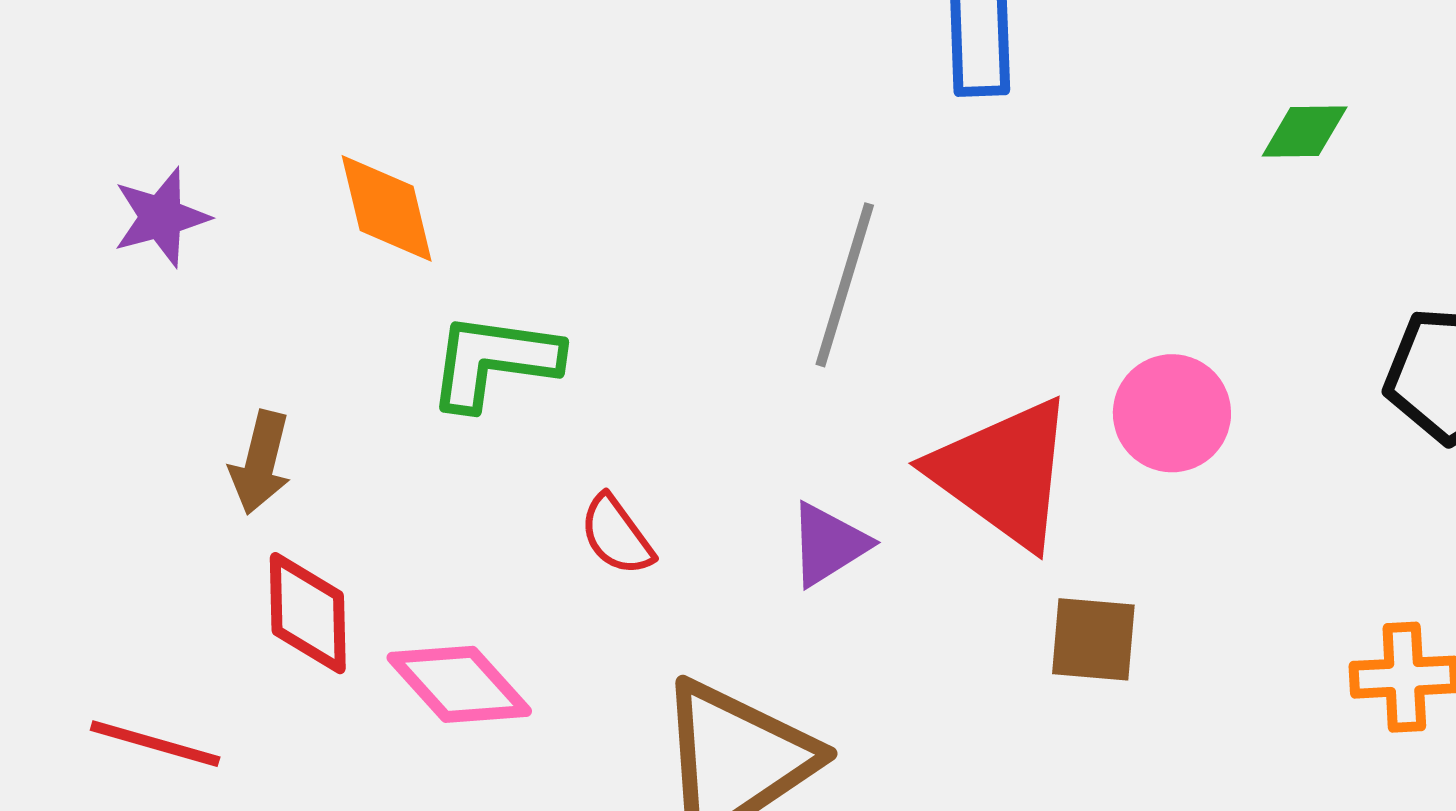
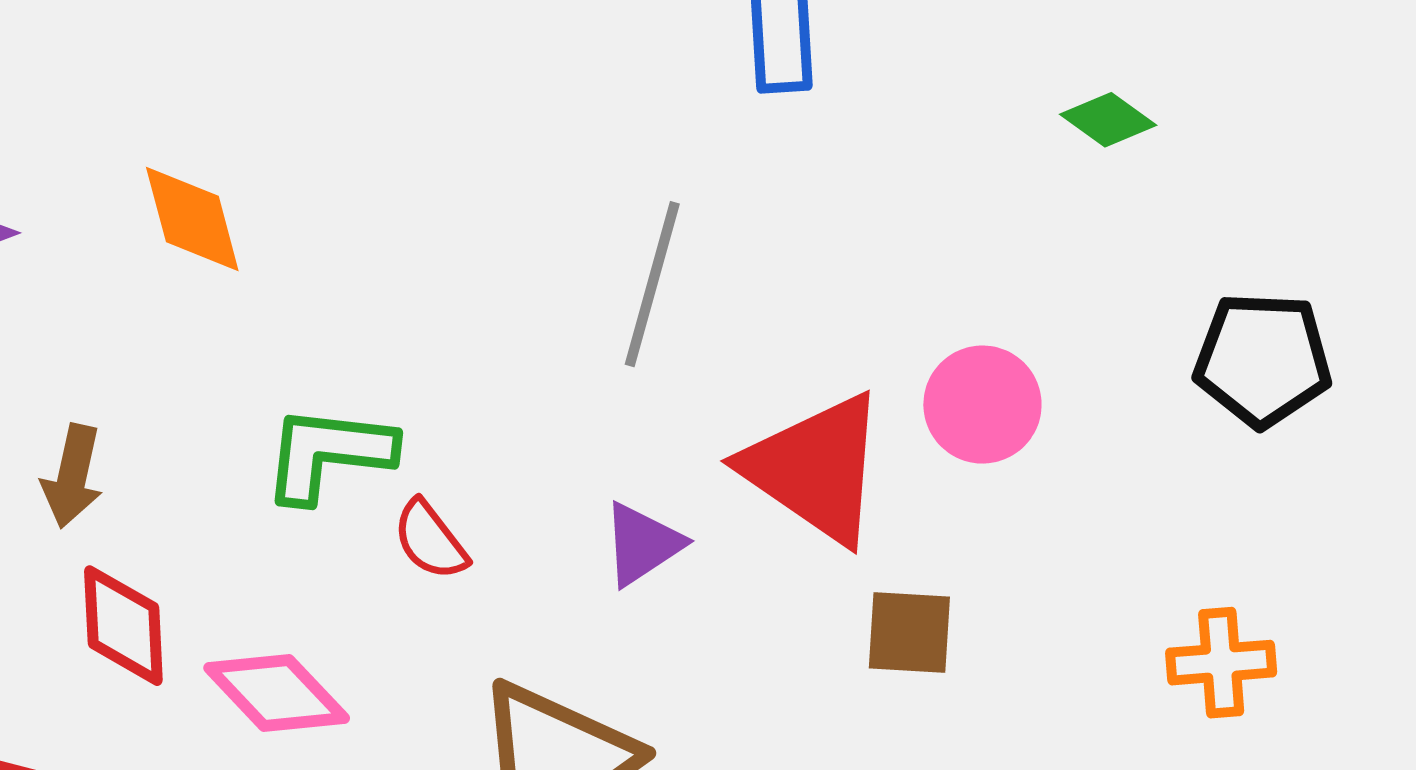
green diamond: (1305, 132) -> (1108, 120), turned 38
green L-shape: (494, 361) -> (328, 454), moved

